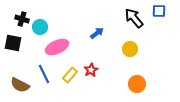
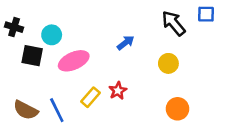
black cross: (22, 19) -> (14, 27), moved
black square: (13, 43) -> (32, 56), moved
blue line: (44, 74) -> (57, 110), moved

